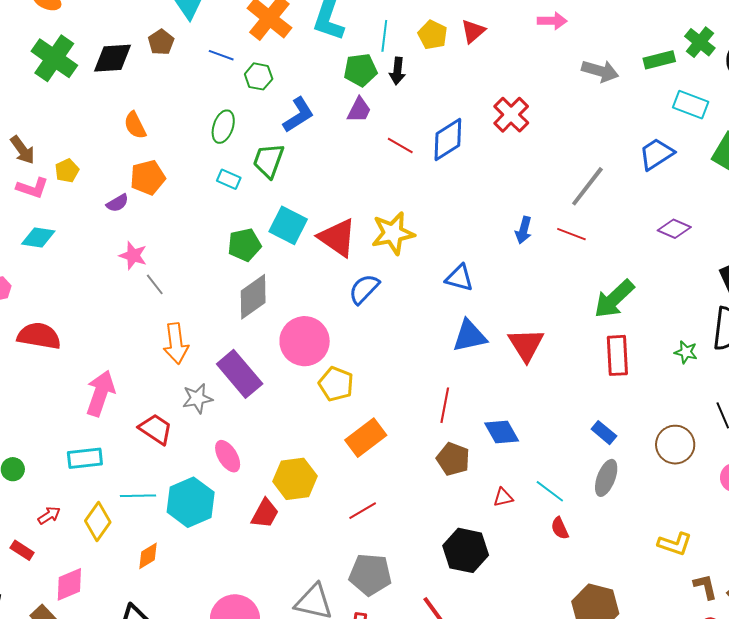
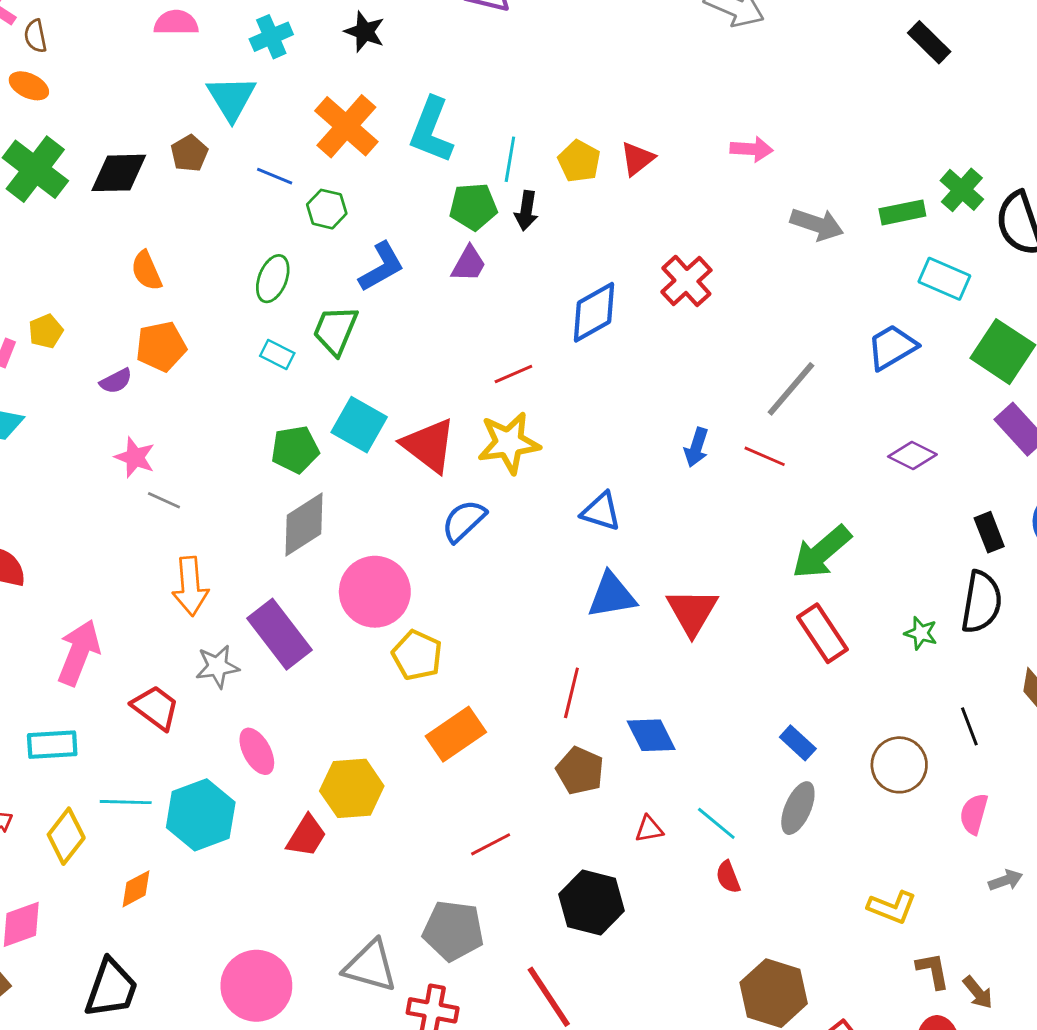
red line: (400, 146) -> (513, 374), moved, turned -56
gray line: (155, 284) -> (164, 500), turned -30
red rectangle: (617, 355) -> (822, 633), turned -33
red line: (363, 511) -> (491, 844), moved

